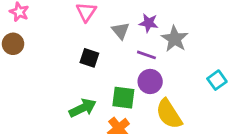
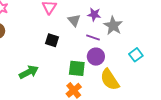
cyan square: (217, 80) -> (136, 55), moved
green arrow: (83, 108) -> (29, 72), moved

